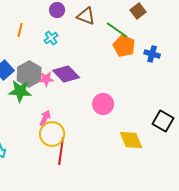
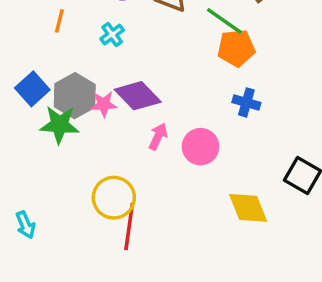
orange pentagon: (124, 46) -> (236, 48), turned -30
blue cross: (152, 54) -> (246, 102), moved
pink arrow: (45, 118) -> (158, 136), moved

